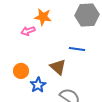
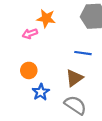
brown triangle: (58, 67) -> (74, 78), moved, turned 42
orange circle: (21, 71) -> (29, 70), moved

